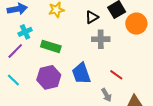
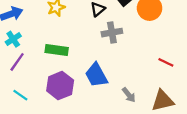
cyan cross: (25, 32) -> (13, 39), moved
red line: (116, 75) -> (166, 62), moved

